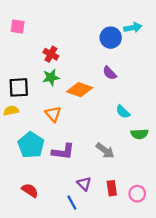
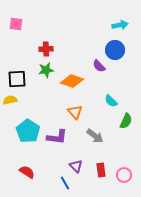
blue circle: (111, 38) -> (115, 50), moved
red cross: (51, 54) -> (46, 49), turned -32
orange triangle: (53, 114) -> (75, 112), moved
green semicircle: (139, 134) -> (126, 121), turned -63

